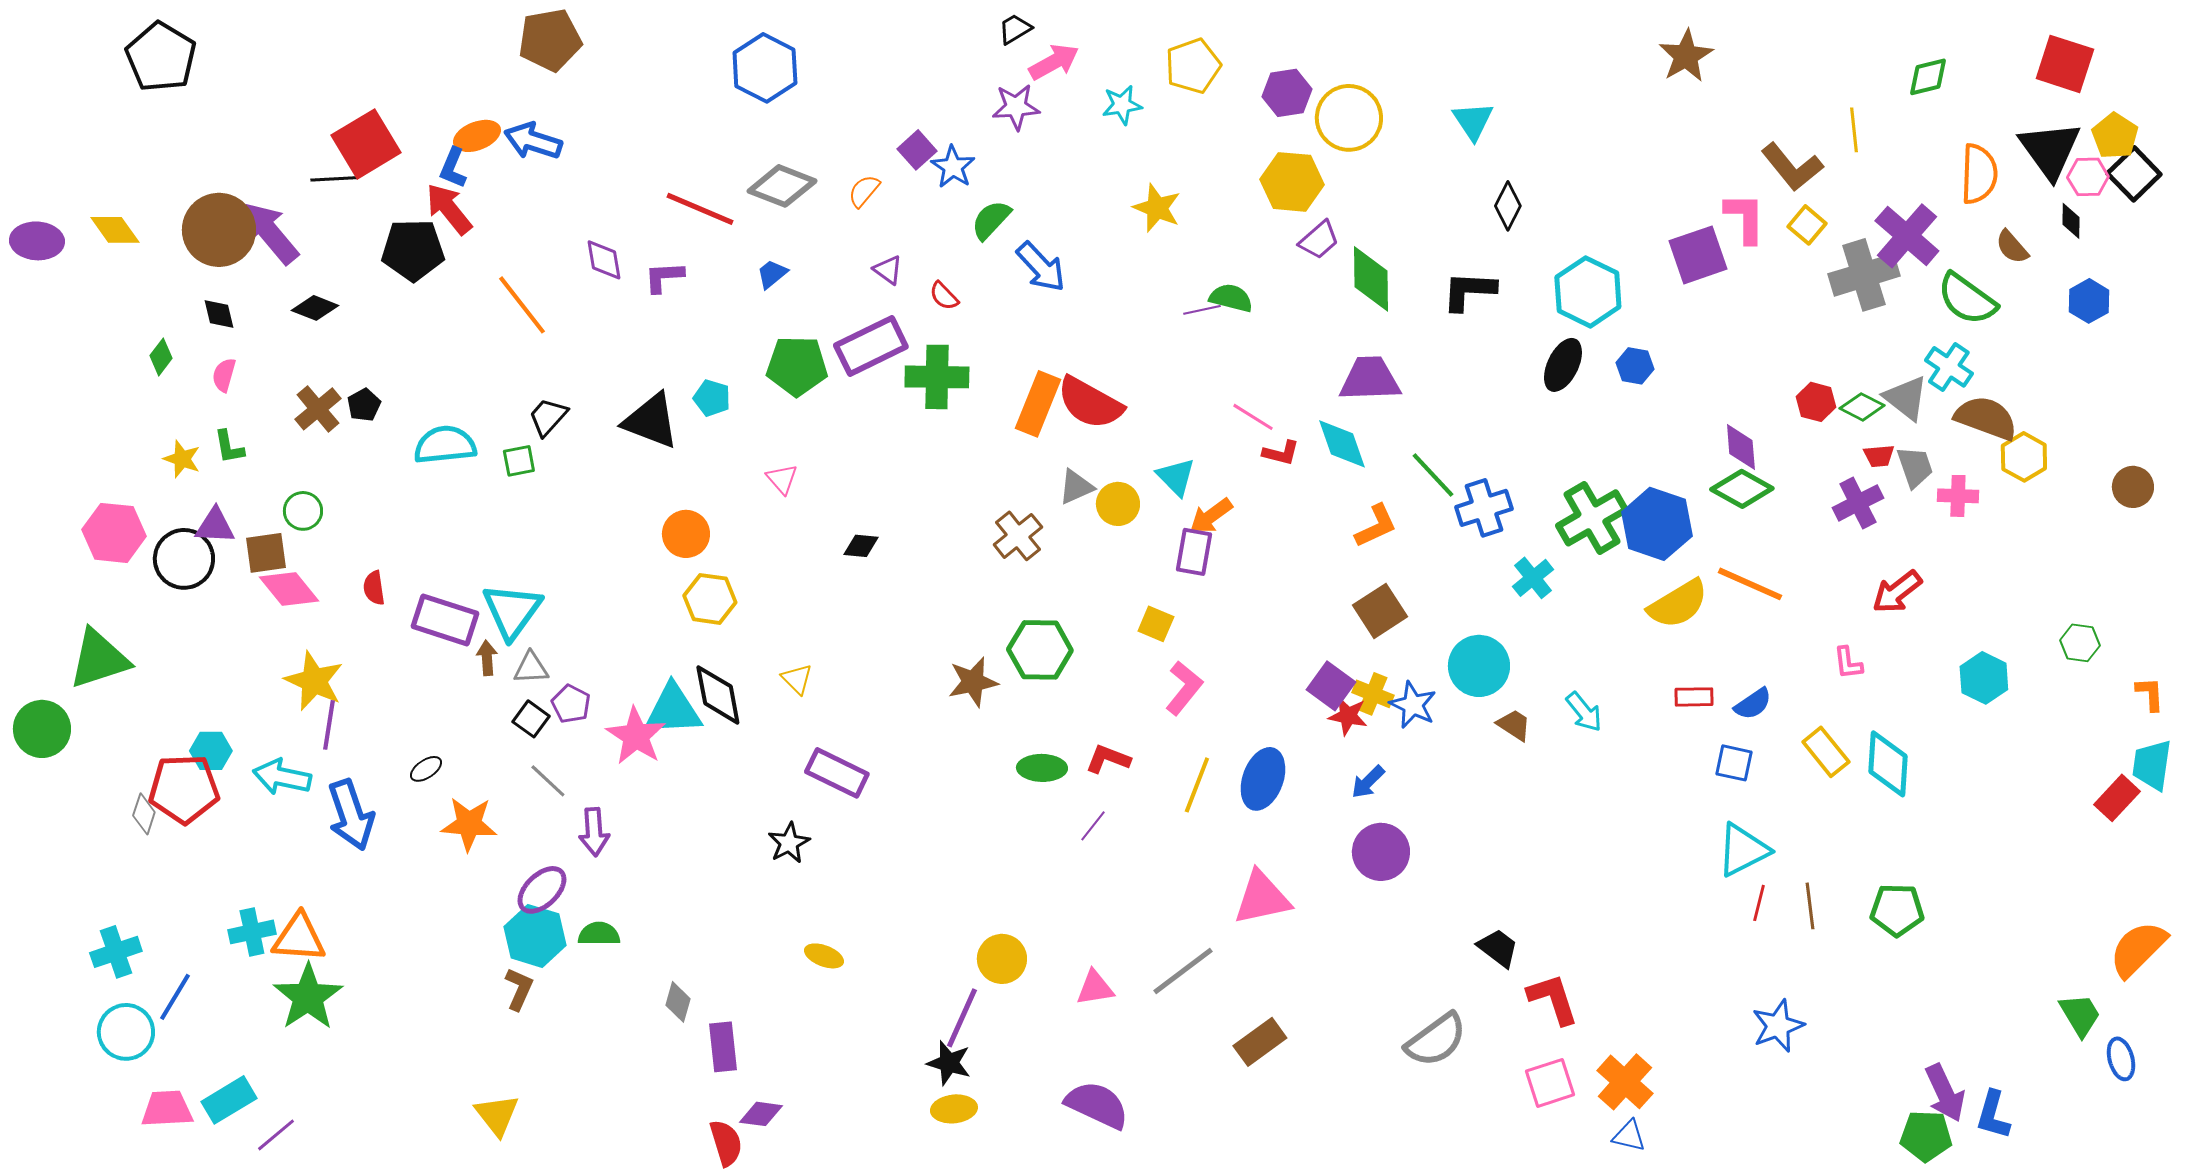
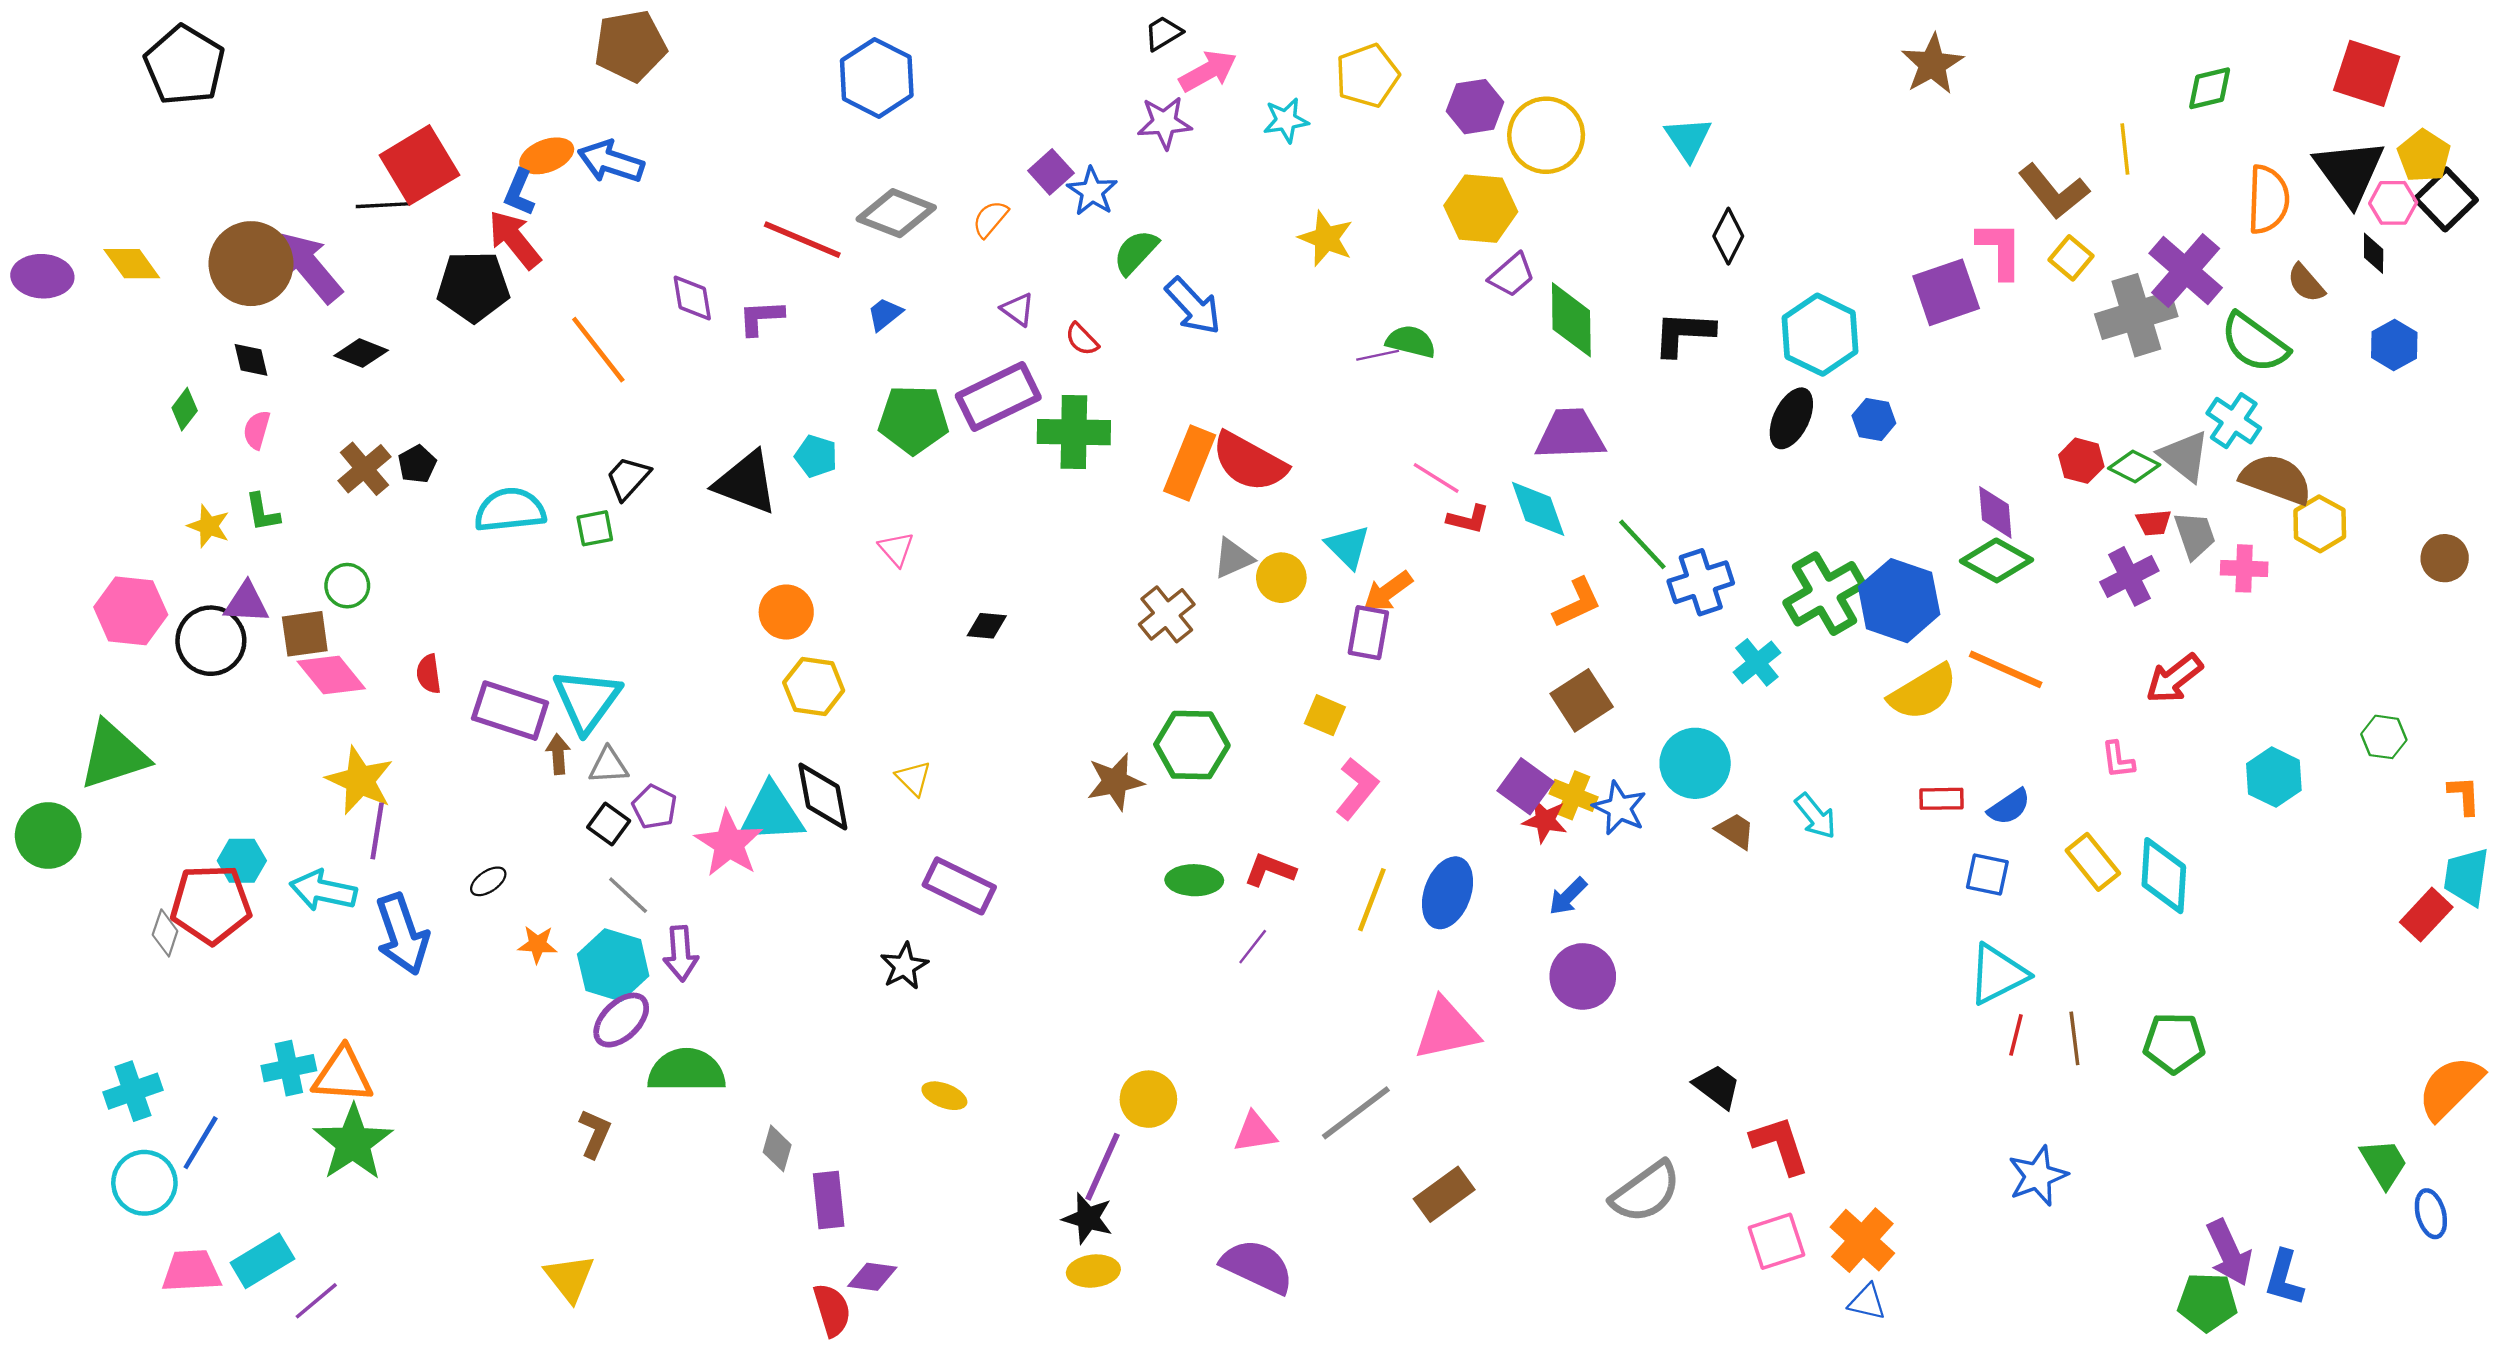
orange star: (469, 824) -> (538, 944), size x0.6
green semicircle: (599, 934) -> (687, 1070), size x1.6
cyan hexagon: (535, 936) -> (613, 965), moved

